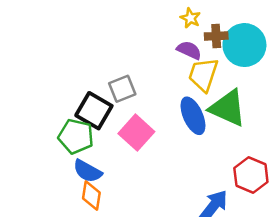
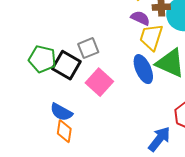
green pentagon: (76, 136) -> (42, 59), moved

